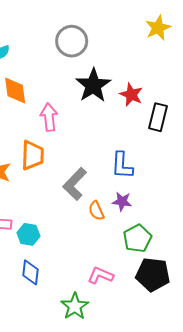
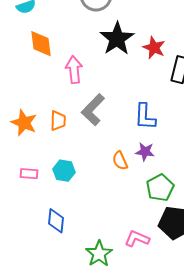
orange trapezoid: (33, 155) -> (58, 121), moved, size x0.7
gray L-shape: (75, 184) -> (93, 110), moved
cyan hexagon: (28, 234) -> (64, 171), moved
pink L-shape: (100, 275) -> (137, 239), moved

